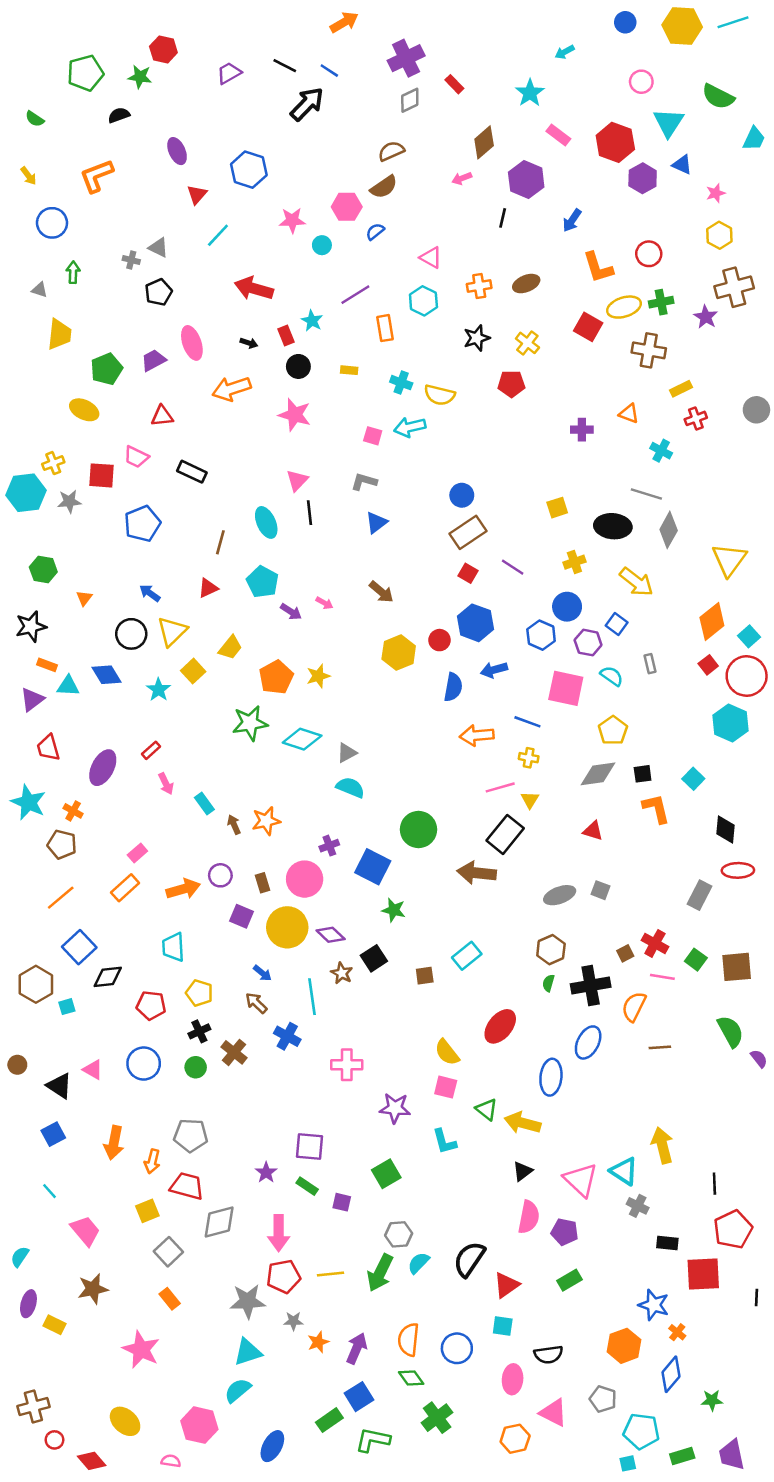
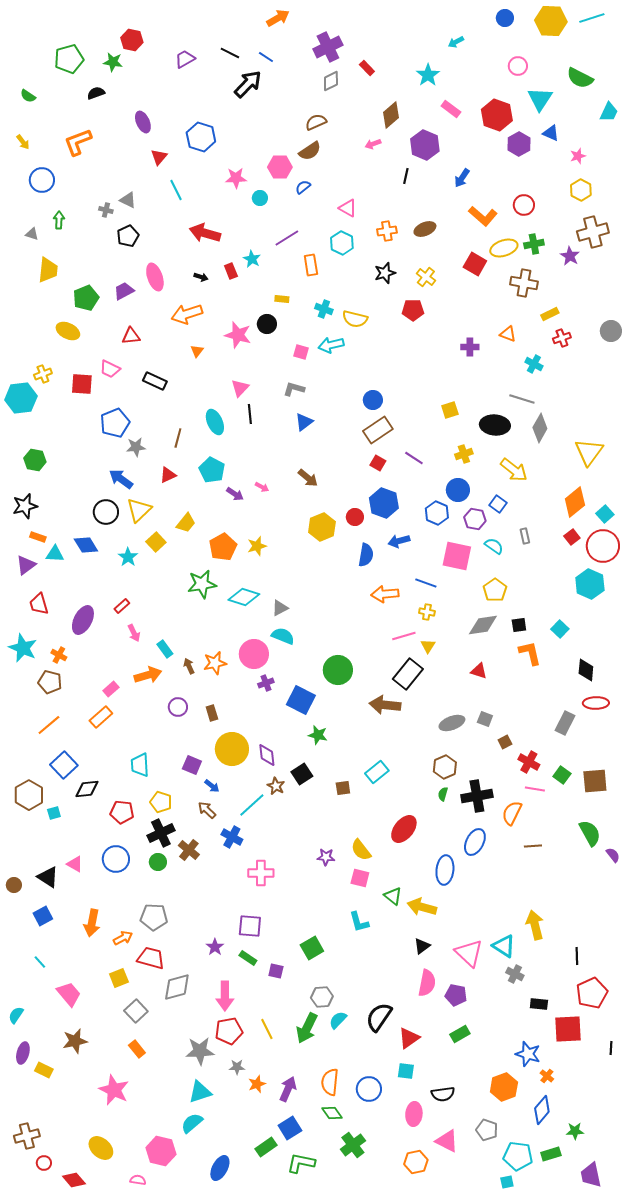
cyan line: (218, 235) -> (176, 190), turned -70
orange L-shape: (598, 267) -> (483, 216), turned -32
black circle: (298, 366) -> (267, 324), moved
gray star: (69, 501) -> (136, 447), moved
blue arrow: (150, 593) -> (121, 479), size x1.4
orange triangle: (84, 598) -> (197, 351), moved
pink circle: (305, 879) -> (254, 654), moved
orange arrow: (183, 889) -> (148, 675), moved
purple square: (241, 916) -> (192, 765), moved
purple diamond: (331, 935) -> (267, 755), turned 40
brown square: (625, 953) -> (505, 742), moved
cyan line: (312, 997) -> (252, 805), turned 56
black cross: (199, 1031) -> (161, 833), size x1.5
brown circle: (17, 1065) -> (14, 885), moved
pink cross: (347, 1065) -> (261, 873), moved
purple star: (395, 1108) -> (326, 857), moved, size x0.7
orange arrow: (152, 1161) -> (123, 938), turned -132
yellow line: (331, 1274) -> (267, 1029), turned 70
green rectangle: (682, 1456) -> (551, 1154), moved

